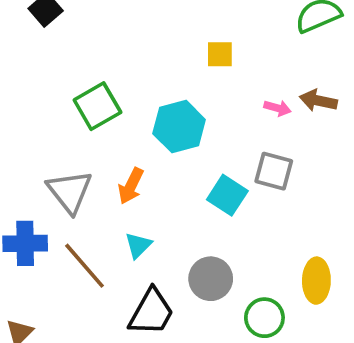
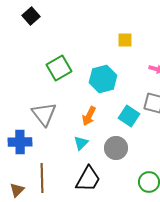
orange arrow: (131, 186) -> (89, 116), moved
brown line: (84, 266) -> (42, 178), moved, turned 40
gray circle: (211, 279) -> (116, 148), moved

